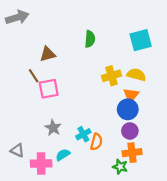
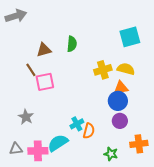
green semicircle: (90, 39) -> (72, 44), moved
orange triangle: (131, 95) -> (121, 88), turned 42
gray star: (53, 128) -> (26, 117), moved
gray triangle: (17, 150) -> (16, 149), moved, turned -32
orange cross: (132, 153) -> (139, 144), moved
cyan semicircle: (63, 155) -> (58, 143), size x1.5

